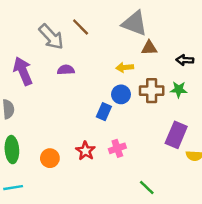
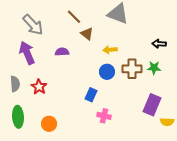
gray arrow: (51, 37) -> (33, 25), moved
brown triangle: (149, 48) -> (87, 34), moved, turned 40
blue rectangle: (104, 112) -> (91, 95), moved
pink cross: (117, 148) -> (104, 116), turned 32
red star: (85, 151) -> (39, 87), moved

